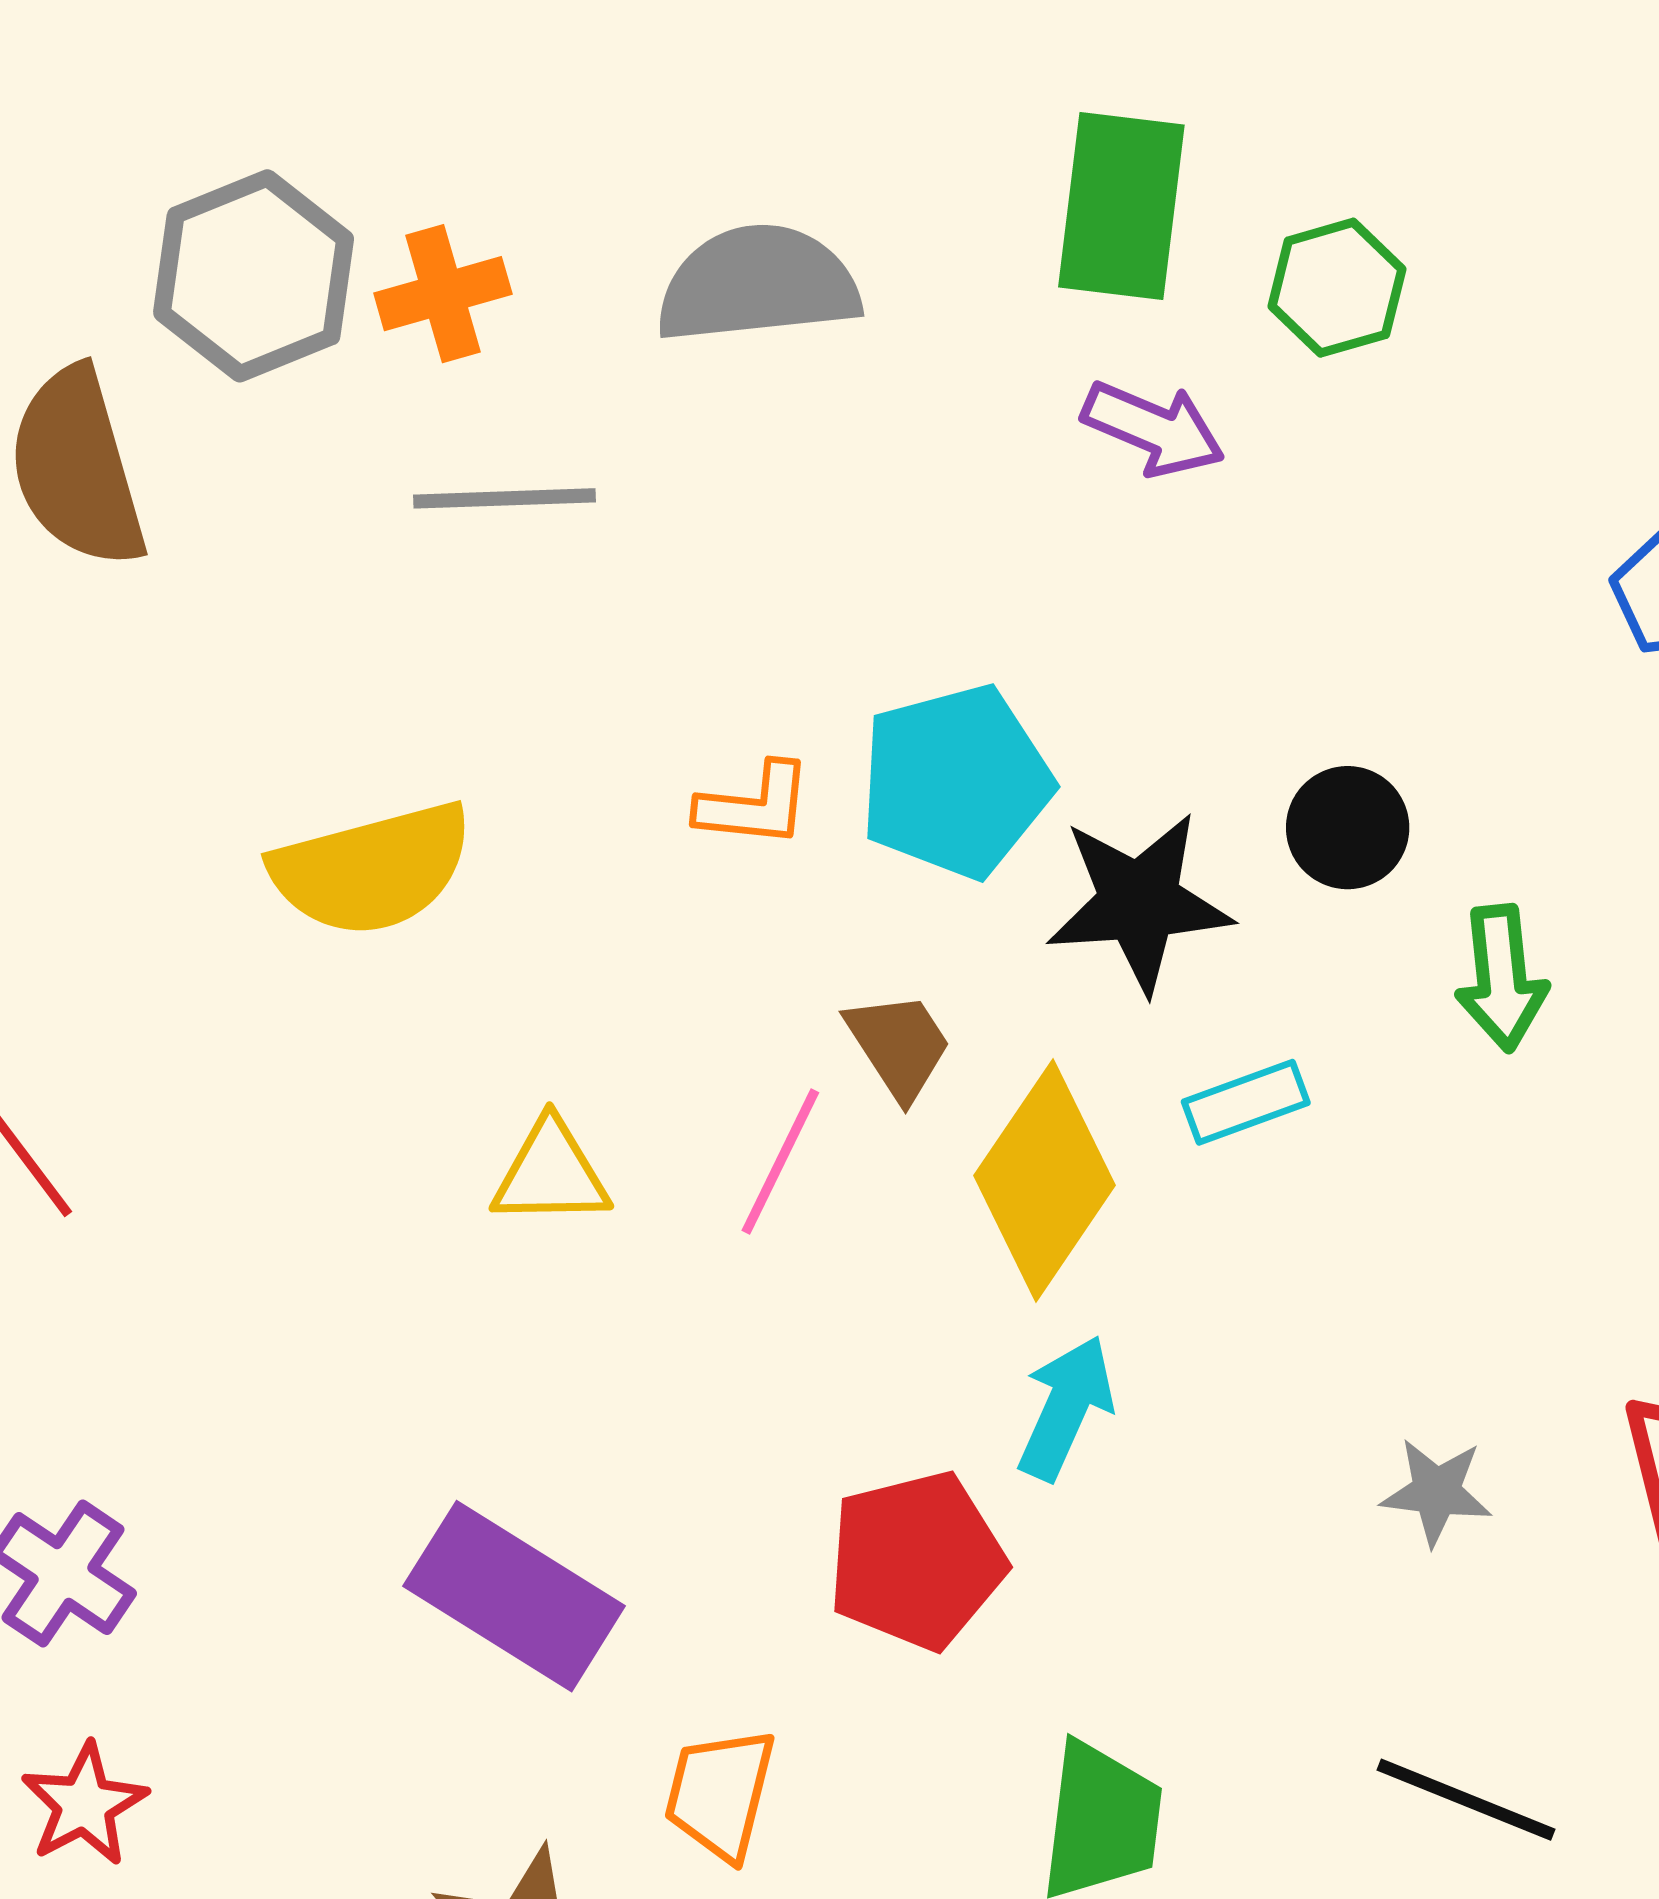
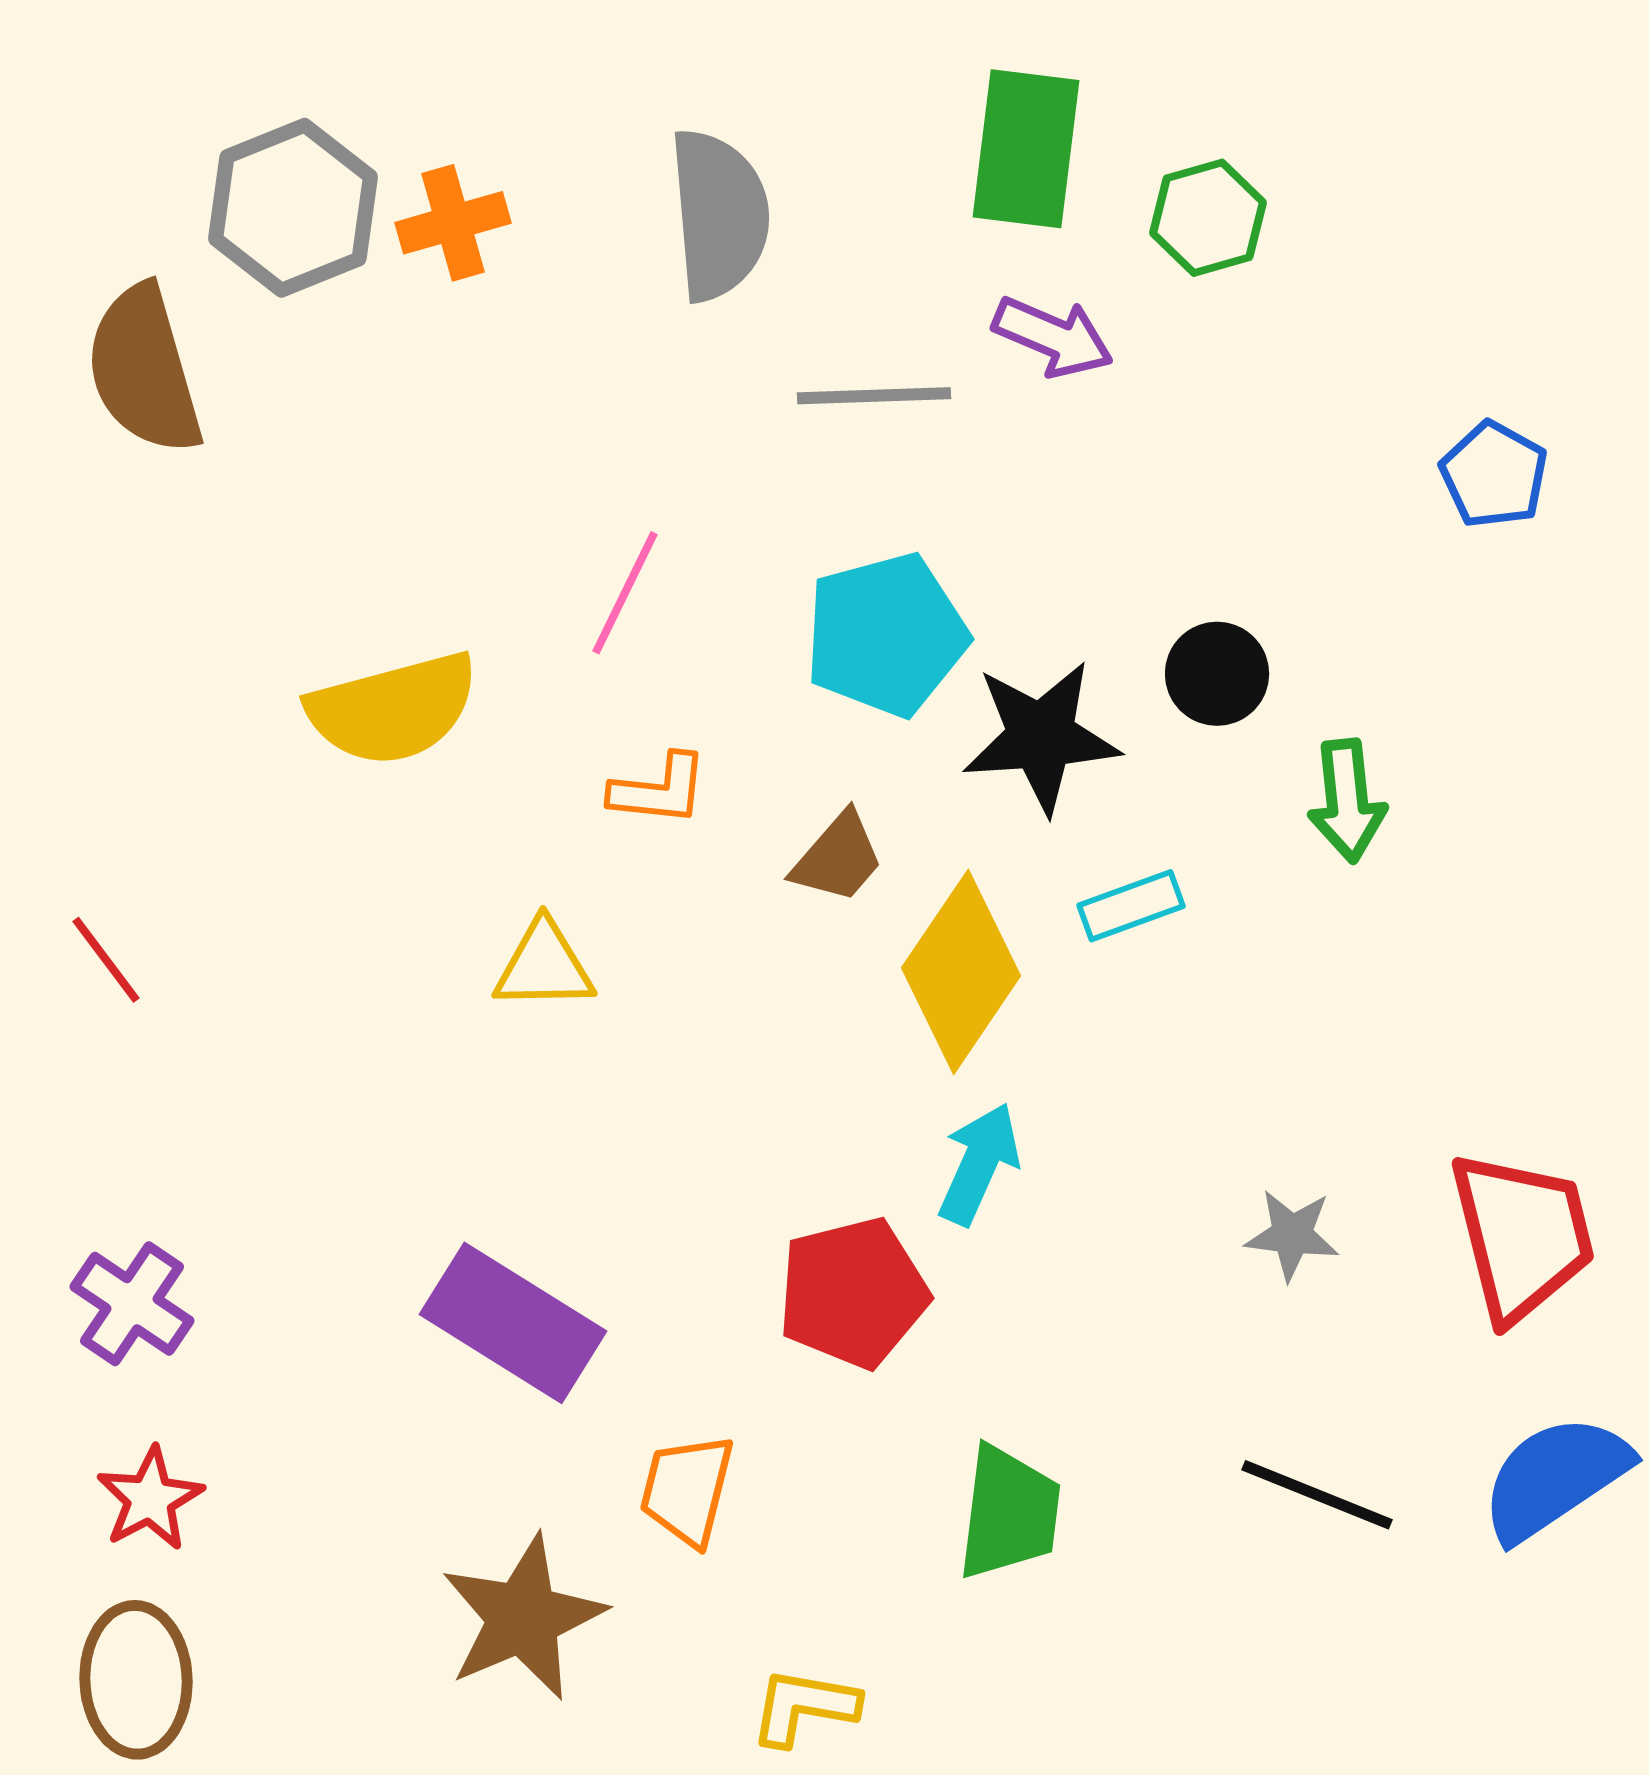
gray semicircle: (758, 284) -> (719, 215), turned 91
gray line: (505, 498) -> (874, 396), moved
orange L-shape: (754, 805) -> (659, 790), moved
brown trapezoid: (899, 1045) -> (838, 858), turned 74
pink line: (780, 1162) -> (625, 593), moved

